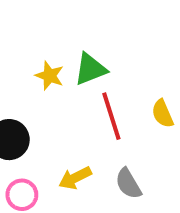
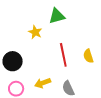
green triangle: (90, 69) -> (57, 16), moved

